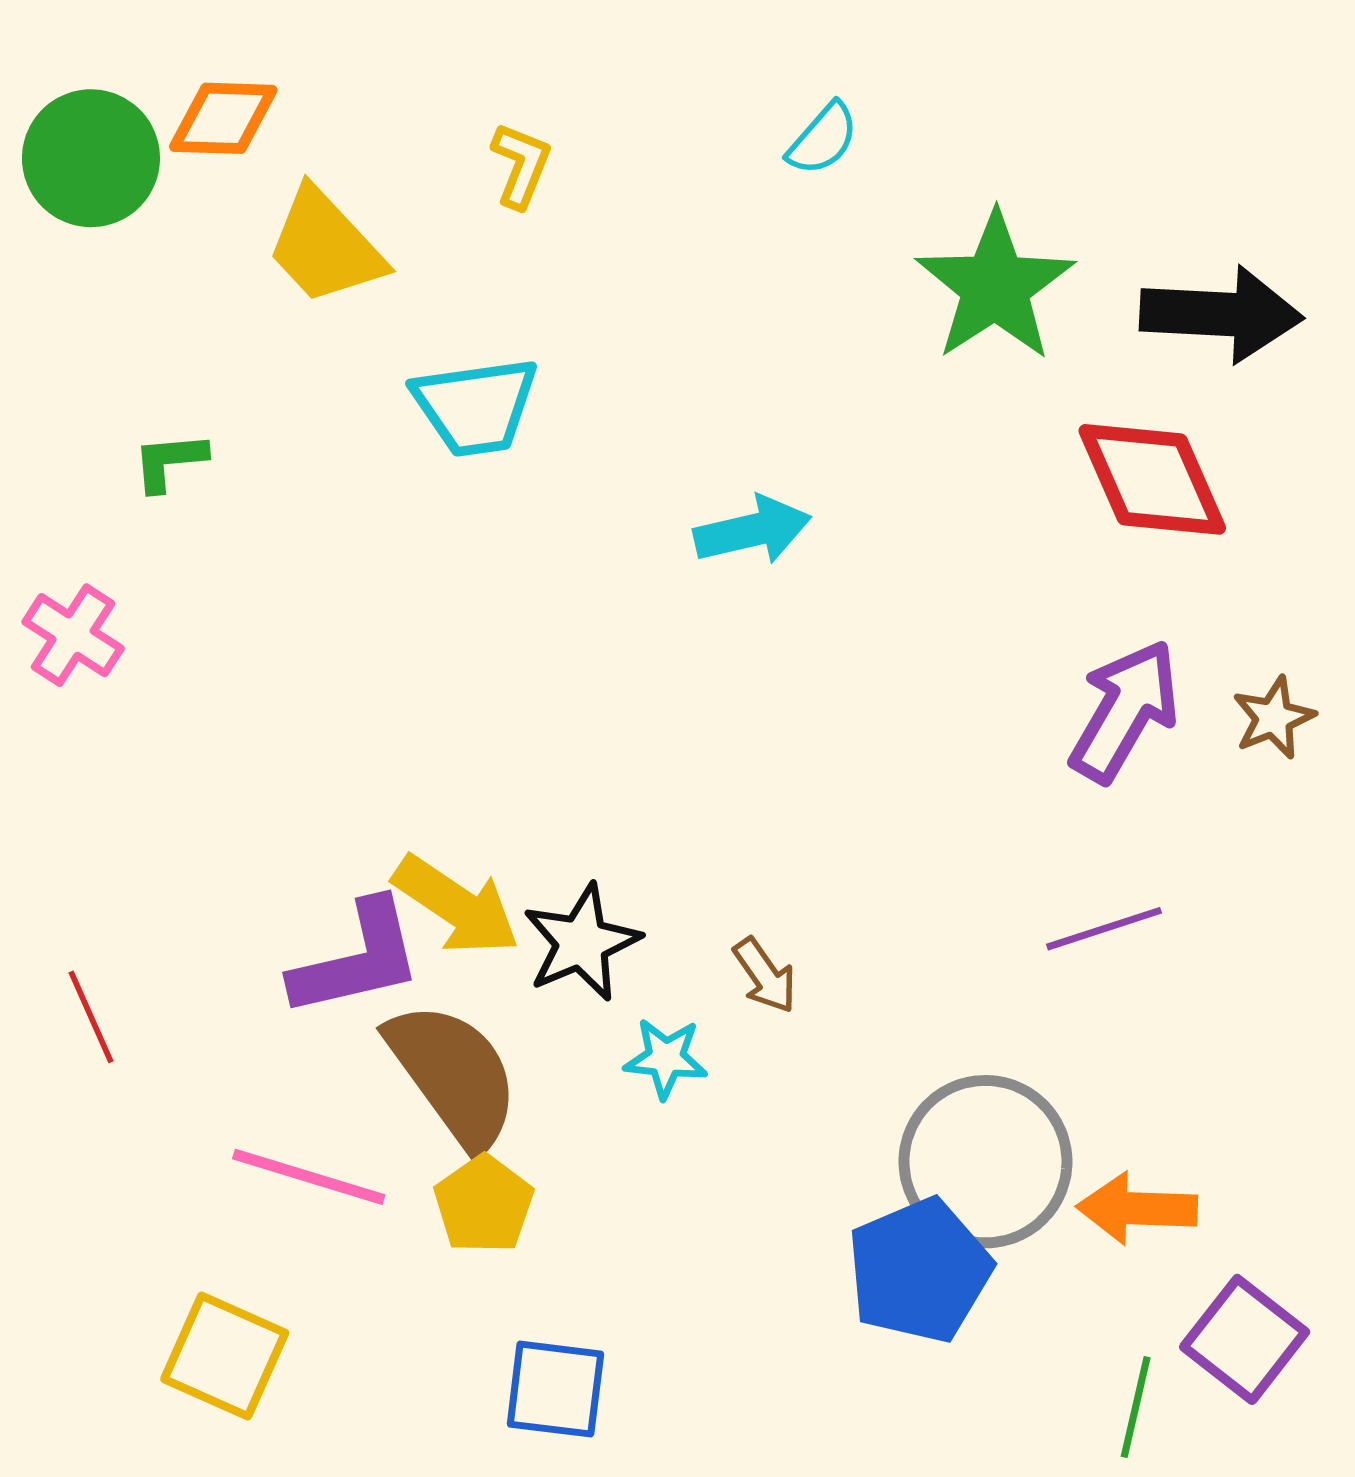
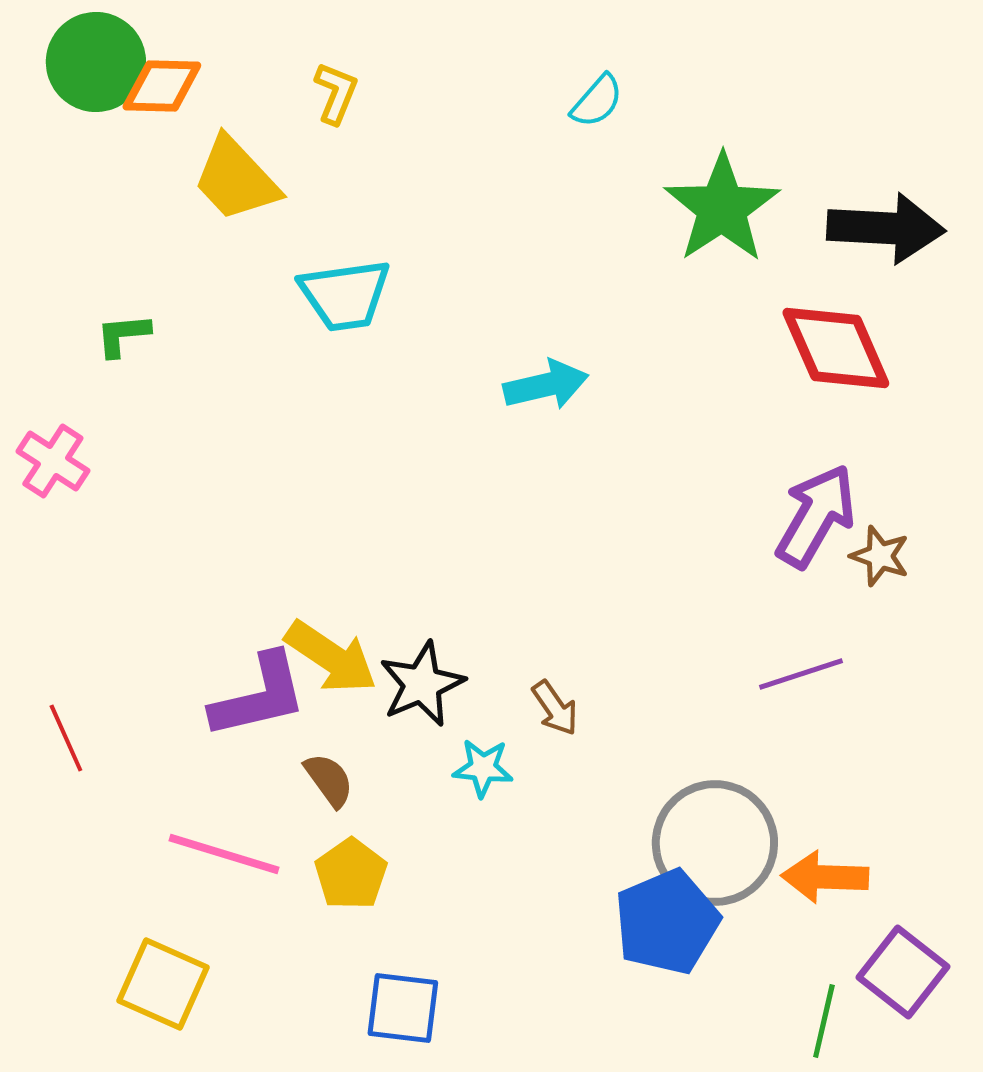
green circle: (91, 158) -> (96, 62), moved
yellow L-shape: (521, 165) -> (336, 93), moved
brown star: (1274, 718) -> (880, 556), moved, turned -30
brown semicircle: (453, 1075) -> (329, 780), size x0.5

